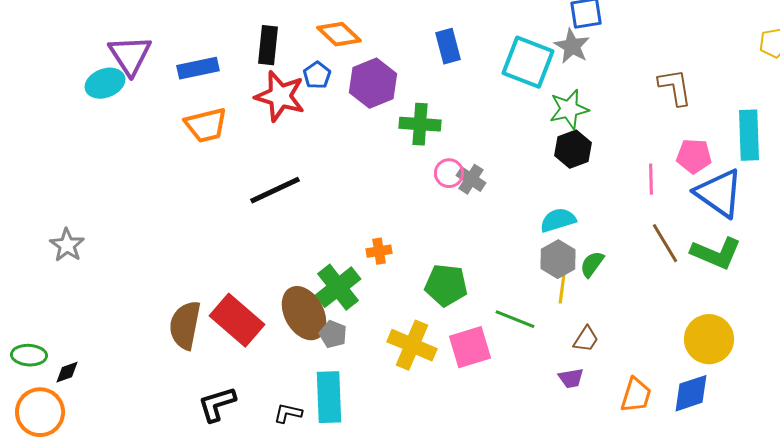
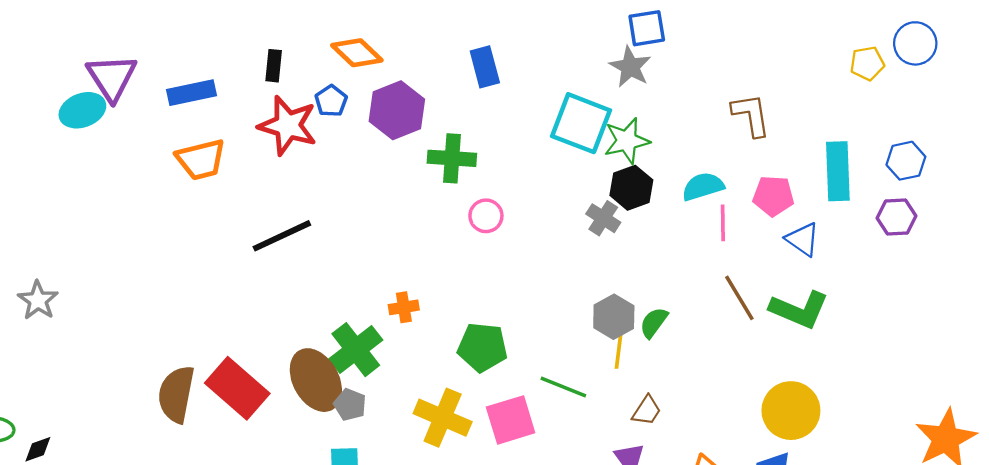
black rectangle: (268, 45) -> (274, 66), size x0.7
cyan square: (528, 62) -> (581, 123), moved
gray cross: (471, 179) -> (603, 218), moved
blue triangle: (719, 193) -> (803, 239), size x0.6
cyan semicircle: (558, 220) -> (703, 187), moved

